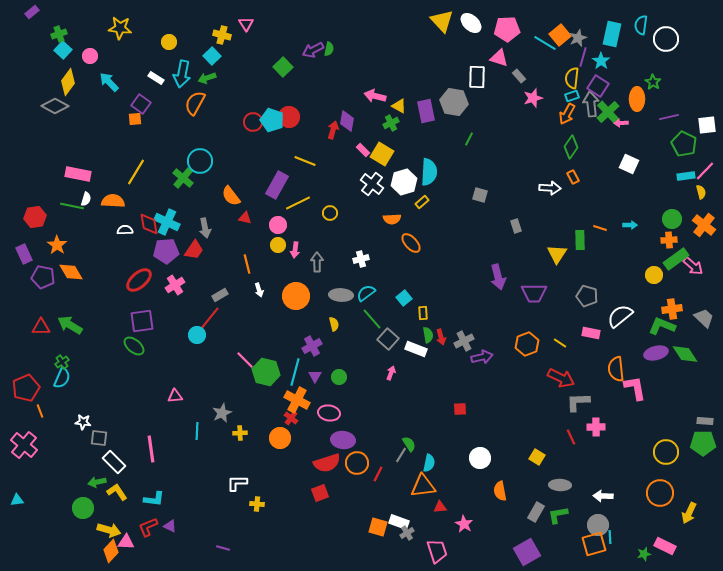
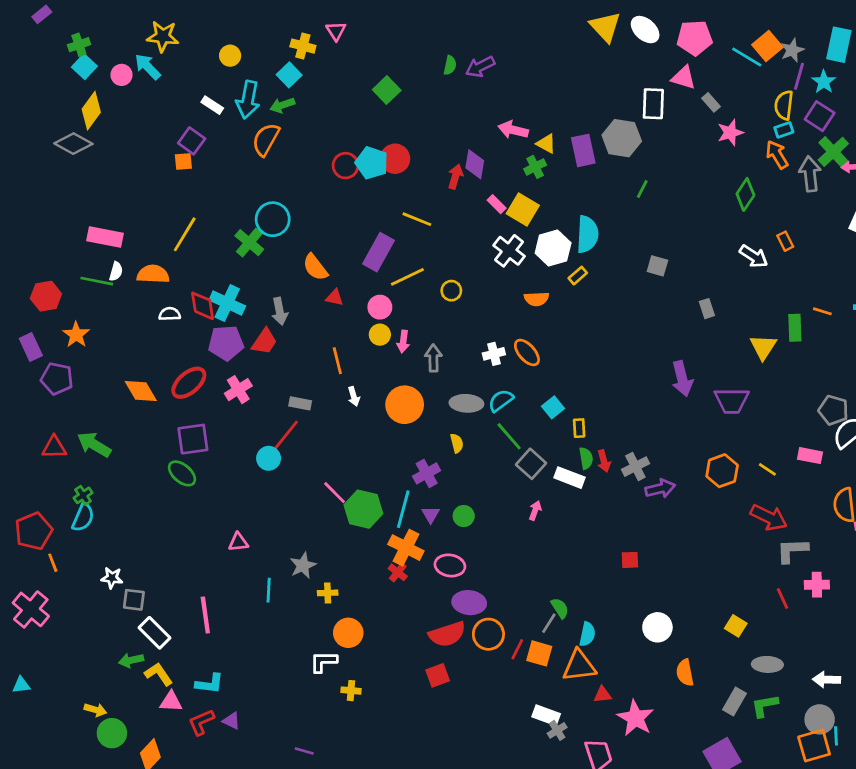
purple arrow: (313, 50) -> (480, 67), moved
cyan arrow: (109, 82) -> (148, 67), moved
gray arrow: (591, 104) -> (810, 174), moved
orange arrow: (567, 114) -> (777, 155), turned 120
green diamond: (571, 147) -> (745, 194), moved
white arrow: (550, 188) -> (754, 256), turned 30
orange ellipse: (411, 243) -> (527, 352), moved
orange diamond: (71, 272) -> (141, 391), moved
gray rectangle: (220, 295) -> (300, 403), turned 42
gray pentagon: (587, 296) -> (833, 410), moved
orange circle: (280, 438) -> (348, 633), moved
green circle: (83, 508) -> (112, 733), moved
pink star: (464, 524) -> (635, 718), size x1.5
orange square: (378, 527) -> (539, 653), moved
yellow arrow: (109, 530) -> (95, 710), moved, size x0.7
pink triangle: (126, 542) -> (171, 702), moved

